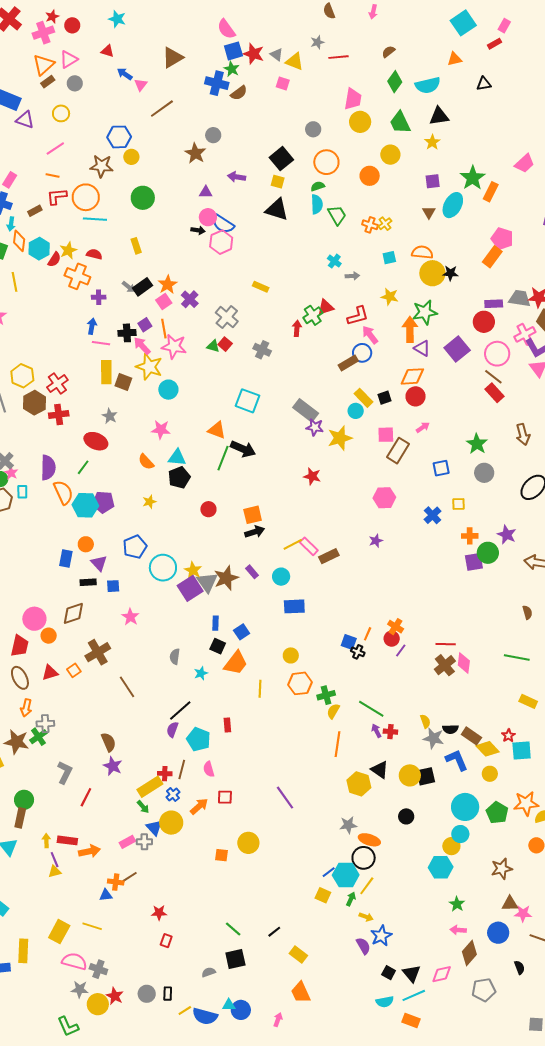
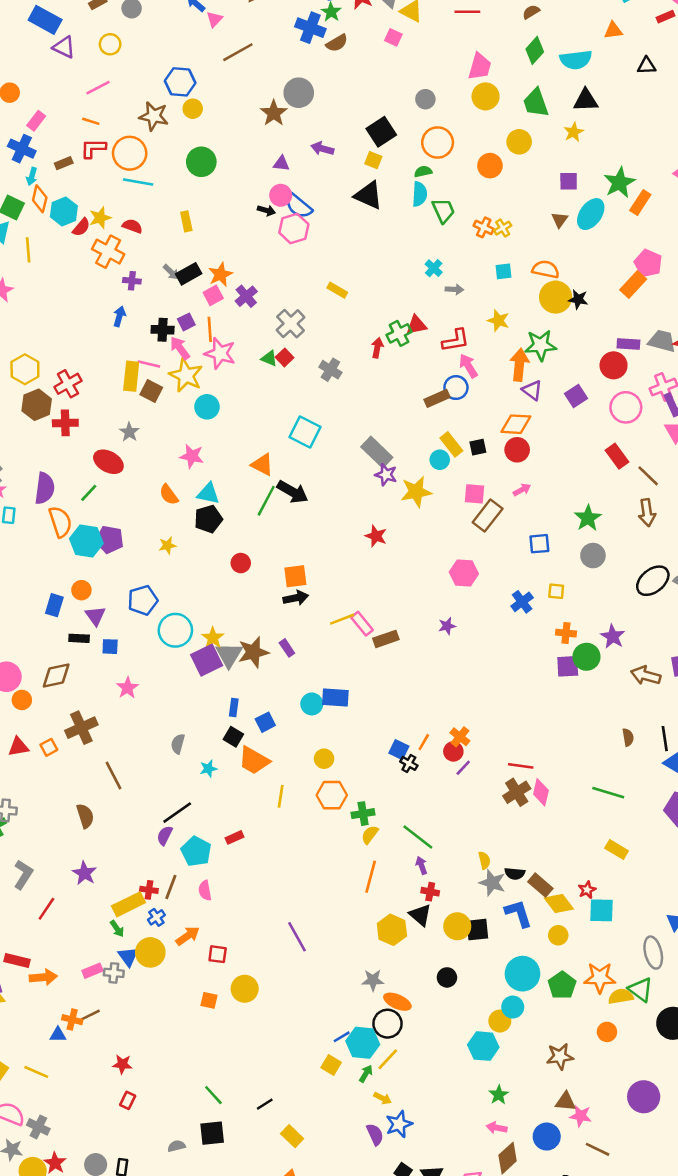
gray circle: (213, 135) -> (299, 93), size x1.5
pink line: (101, 343) -> (149, 364), moved
purple square: (457, 349) -> (576, 396), size x0.7
brown line: (493, 377) -> (648, 476), moved
cyan circle: (281, 577) -> (312, 704), moved
orange trapezoid: (236, 663) -> (254, 760), turned 76
red rectangle: (227, 725) -> (235, 837), turned 64
red cross: (390, 732) -> (430, 892), moved
brown semicircle: (109, 742) -> (85, 816), moved
red square: (225, 797) -> (218, 954), moved

